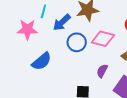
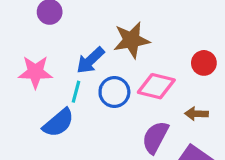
cyan line: (43, 11) -> (76, 92), moved
purple semicircle: (102, 71) -> (155, 137), size x1.5

